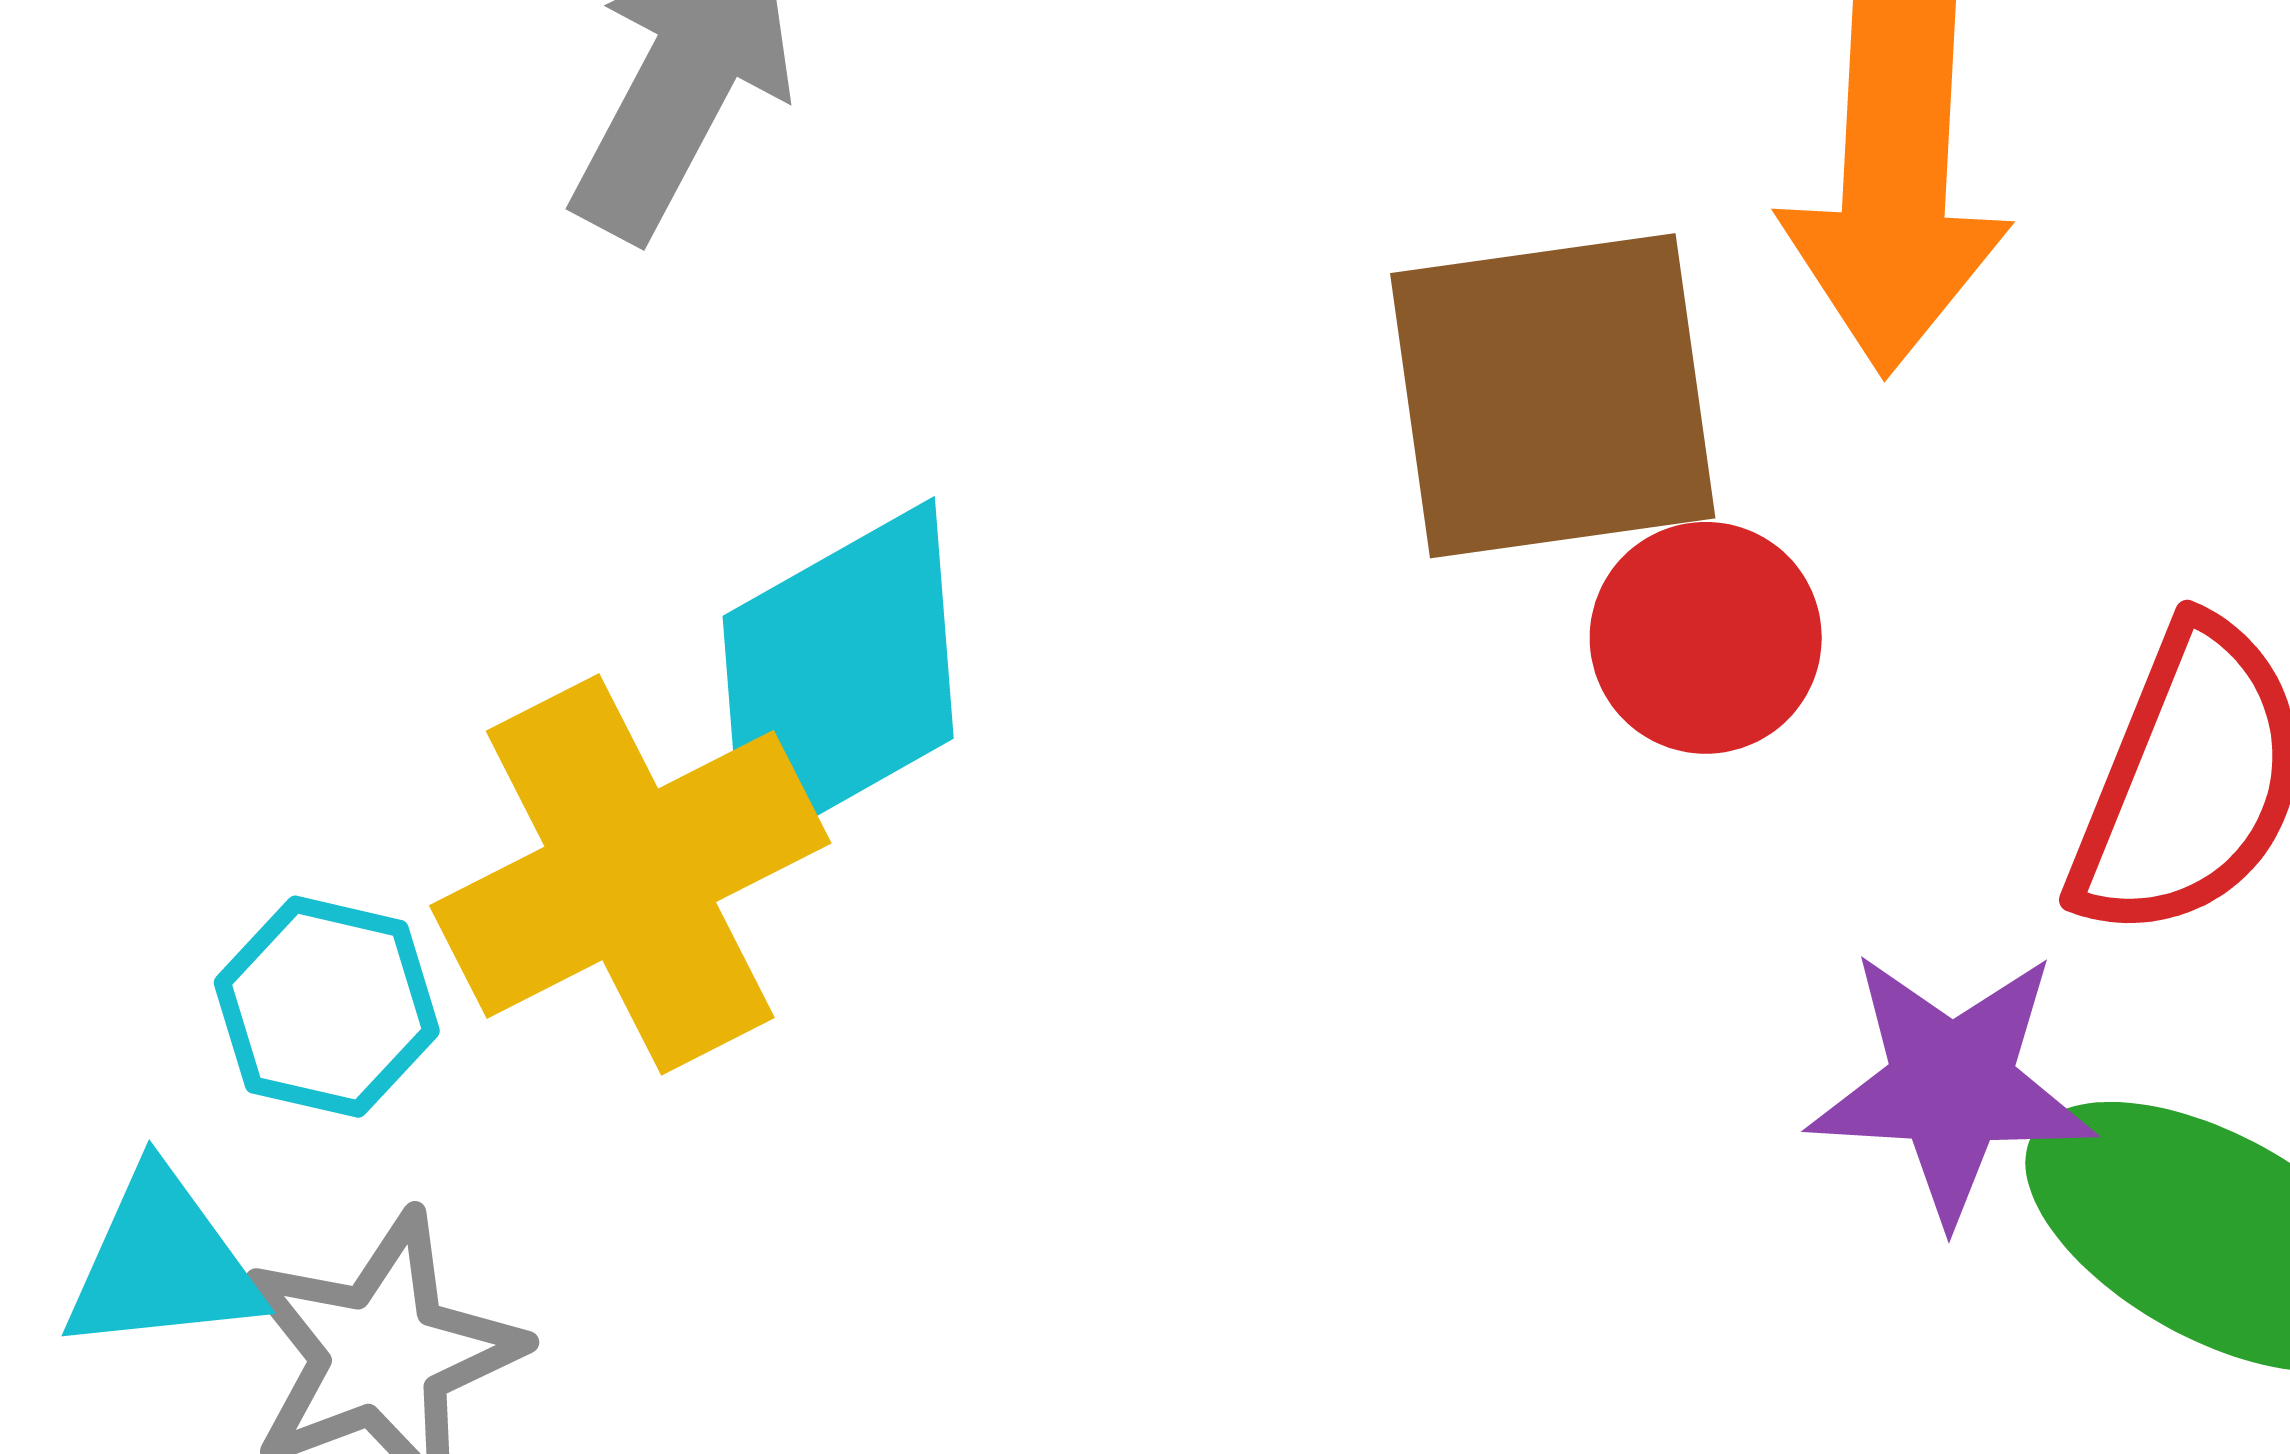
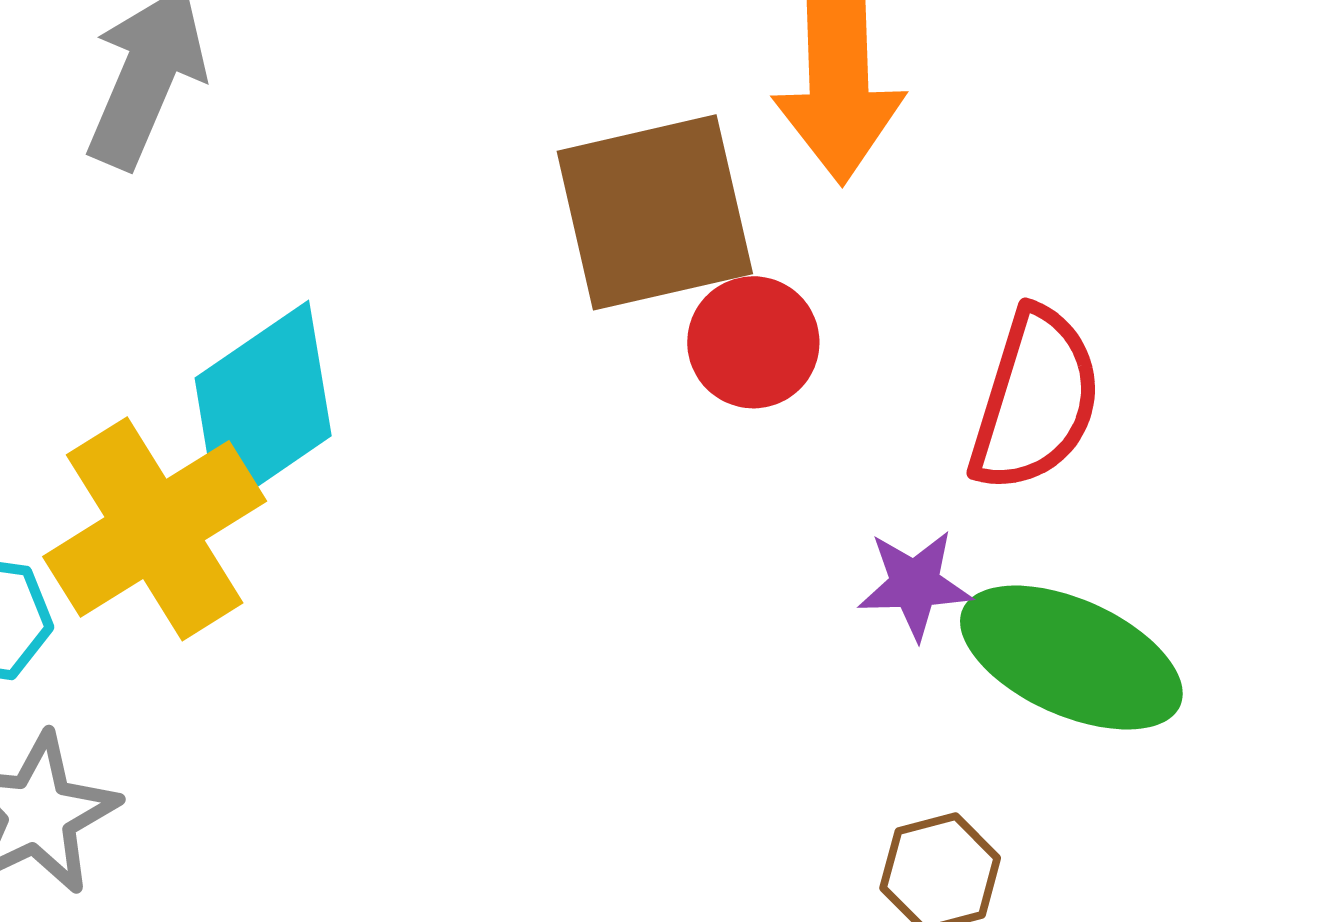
purple star: (1952, 1086) -> (915, 584), size x0.7

